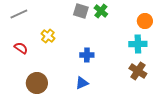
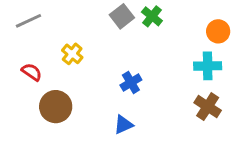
gray square: (81, 11) -> (122, 16), turned 35
blue cross: (87, 55) -> (131, 83), turned -32
brown circle: (37, 83) -> (56, 107), moved

